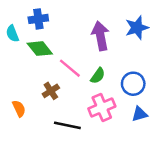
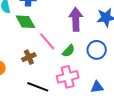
blue circle: (133, 84) -> (97, 50), moved

